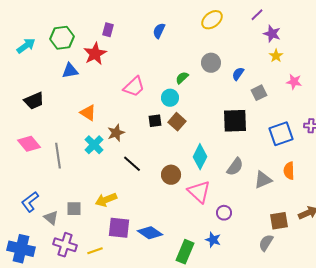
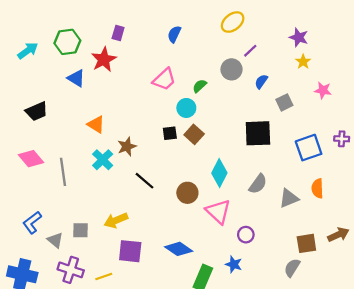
purple line: (257, 15) -> (250, 51), moved
blue triangle: (70, 71) -> (76, 78), turned 42
pink trapezoid: (134, 87) -> (164, 79), moved
blue diamond: (150, 233) -> (179, 249), moved

